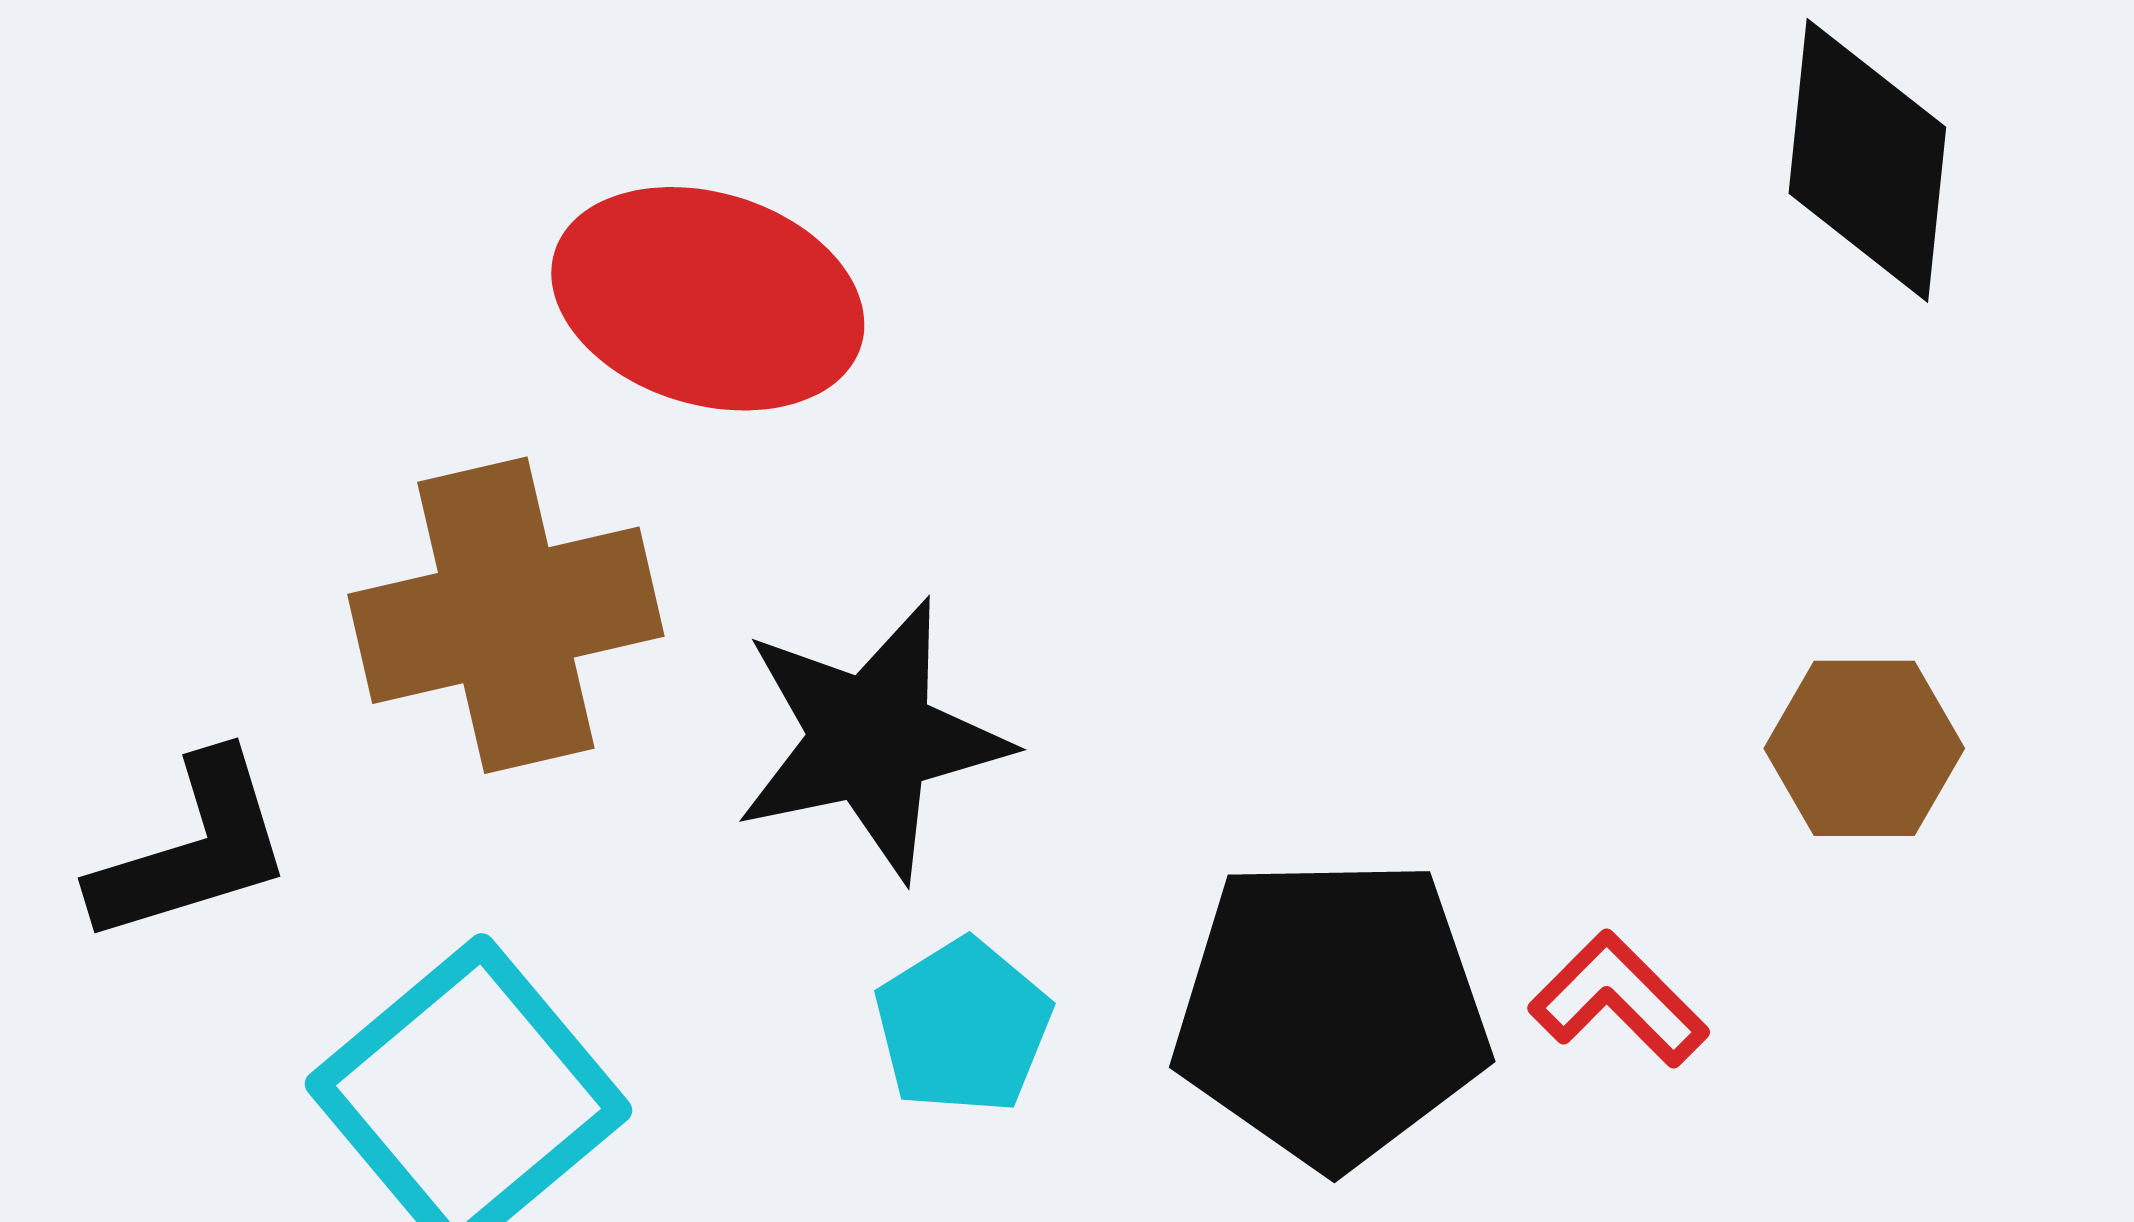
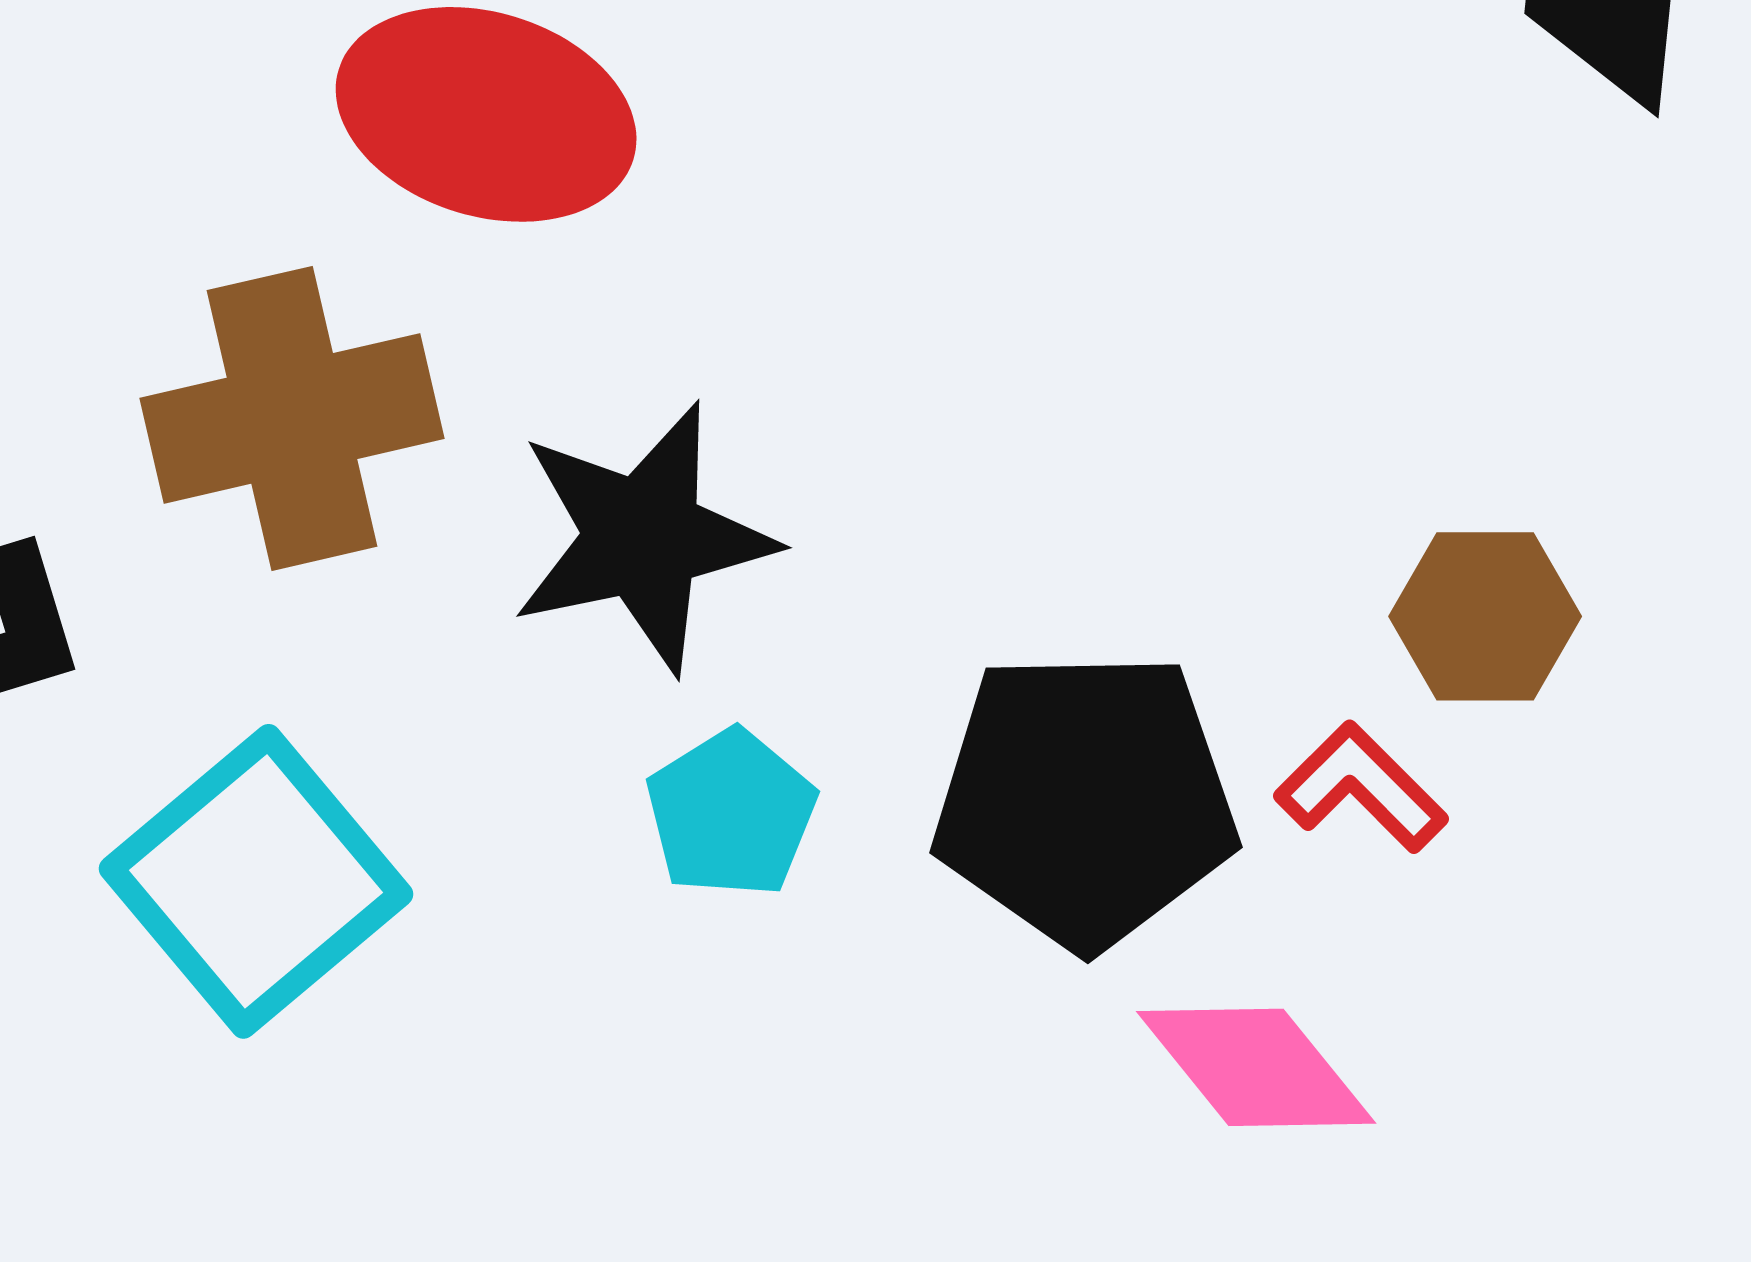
brown hexagon: (1864, 748) -> (1485, 616), moved

